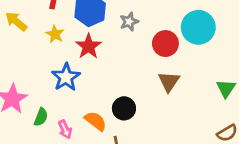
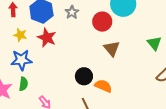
blue star: (66, 77) -> (21, 60), moved, turned -30
green semicircle: (41, 117) -> (23, 84), moved
orange semicircle: (96, 121) -> (103, 86), moved

